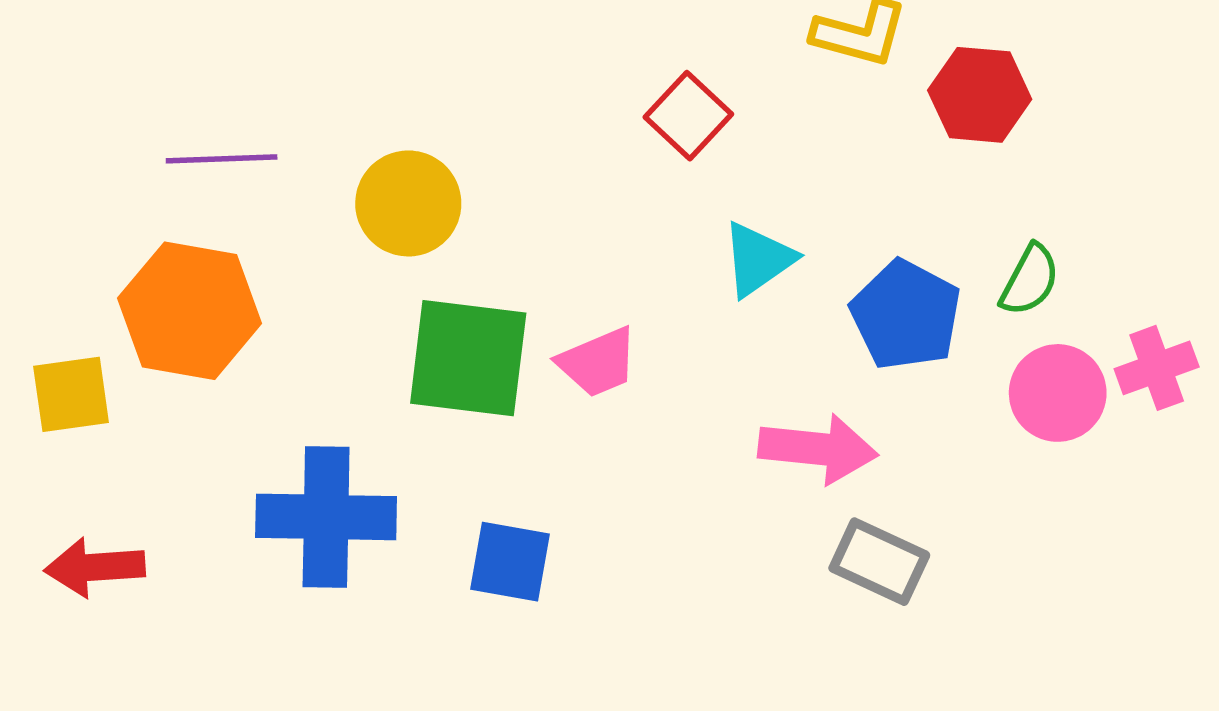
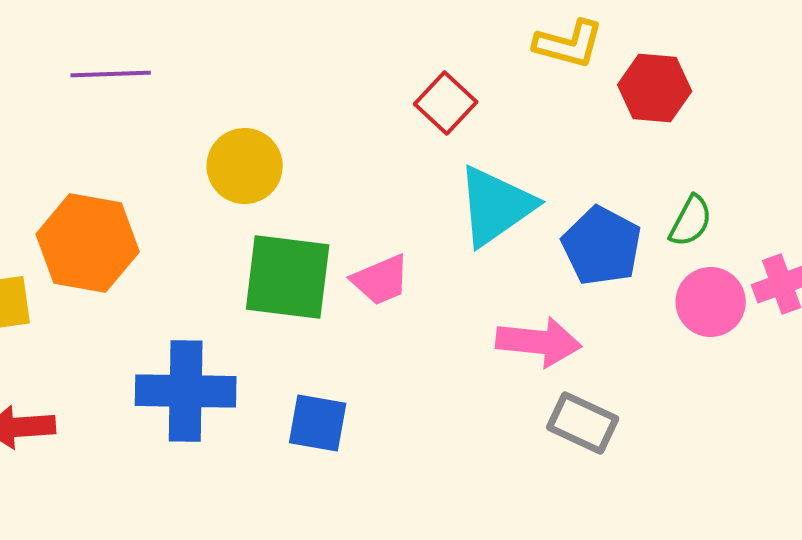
purple line: (222, 159) -> (111, 74), moved
cyan triangle: (758, 259) -> (496, 206), size x1.5

